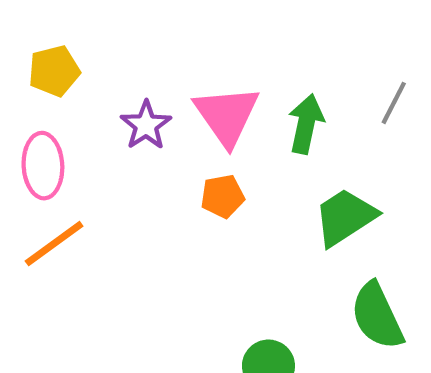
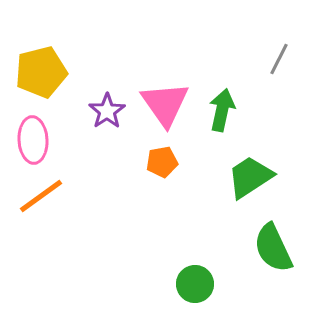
yellow pentagon: (54, 71) -> (41, 72), size x1.4
gray line: (394, 103) -> (279, 59), moved

